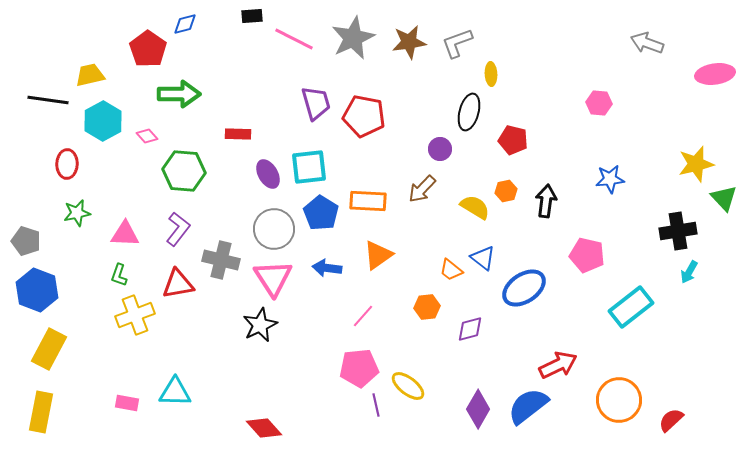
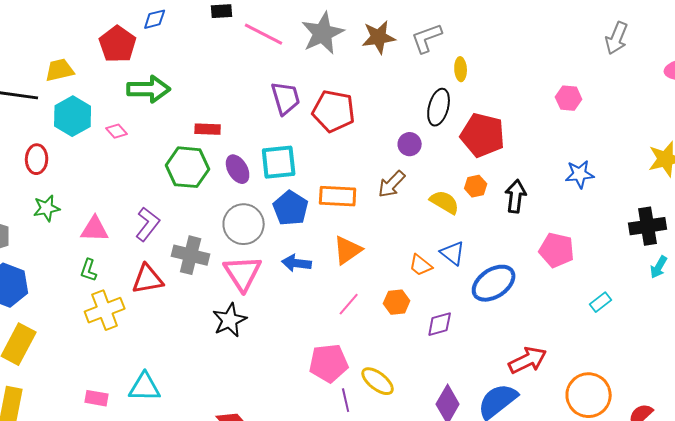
gray arrow: (647, 43) -> (617, 38), turned -88
red pentagon: (513, 140) -> (483, 135), size x1.5
green hexagon: (184, 171) -> (188, 167), moved
cyan rectangle: (631, 307) -> (601, 302), size x0.5
pink line: (363, 316) -> (349, 304), moved

